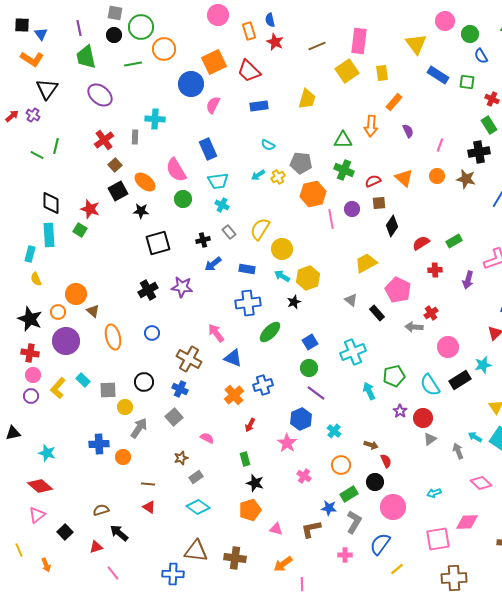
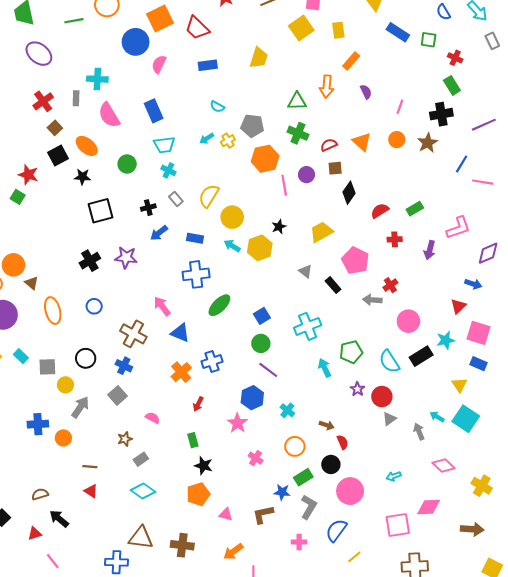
pink semicircle: (176, 170) -> (109, 115), moved
brown star: (466, 179) -> (428, 143), turned 30
black star: (294, 302) -> (279, 227), moved

